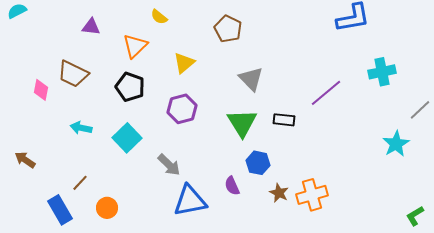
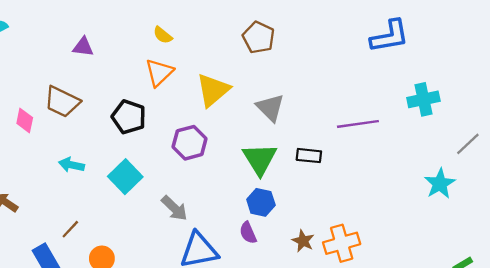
brown pentagon: (228, 29) -> (259, 37), moved
orange triangle: (135, 46) -> (159, 73), moved
yellow triangle: (184, 63) -> (213, 90), moved, size x1.4
purple line: (326, 93) -> (358, 124), turned 32
blue hexagon: (258, 163) -> (261, 202), moved

